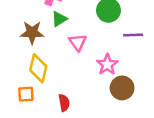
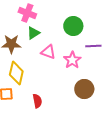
pink triangle: (78, 42) -> (48, 52), turned -35
pink star: (107, 65) -> (72, 60), moved

